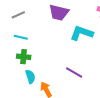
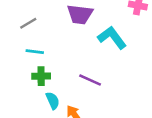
cyan L-shape: (82, 33) -> (112, 38), turned 40
purple line: (74, 73) -> (90, 80), moved

